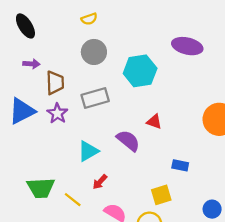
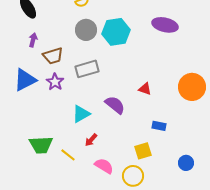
purple arrow: (31, 64) -> (33, 40), turned -80
cyan hexagon: (140, 71) -> (116, 32), moved
brown trapezoid: (55, 83) -> (53, 56), turned 75
red triangle: (154, 122) -> (145, 89), moved

